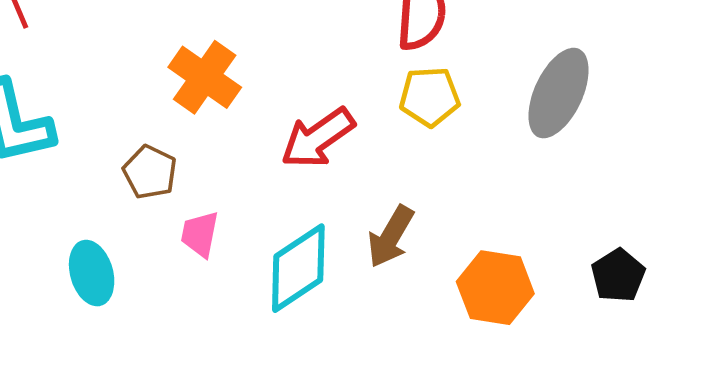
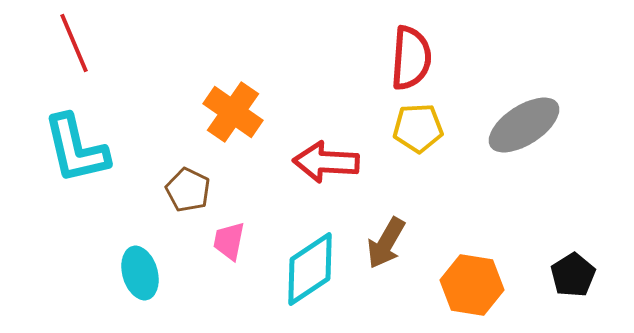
gray ellipse: (559, 93) -> (524, 125), turned 32
red arrow: (318, 138) -> (326, 162), turned 38

